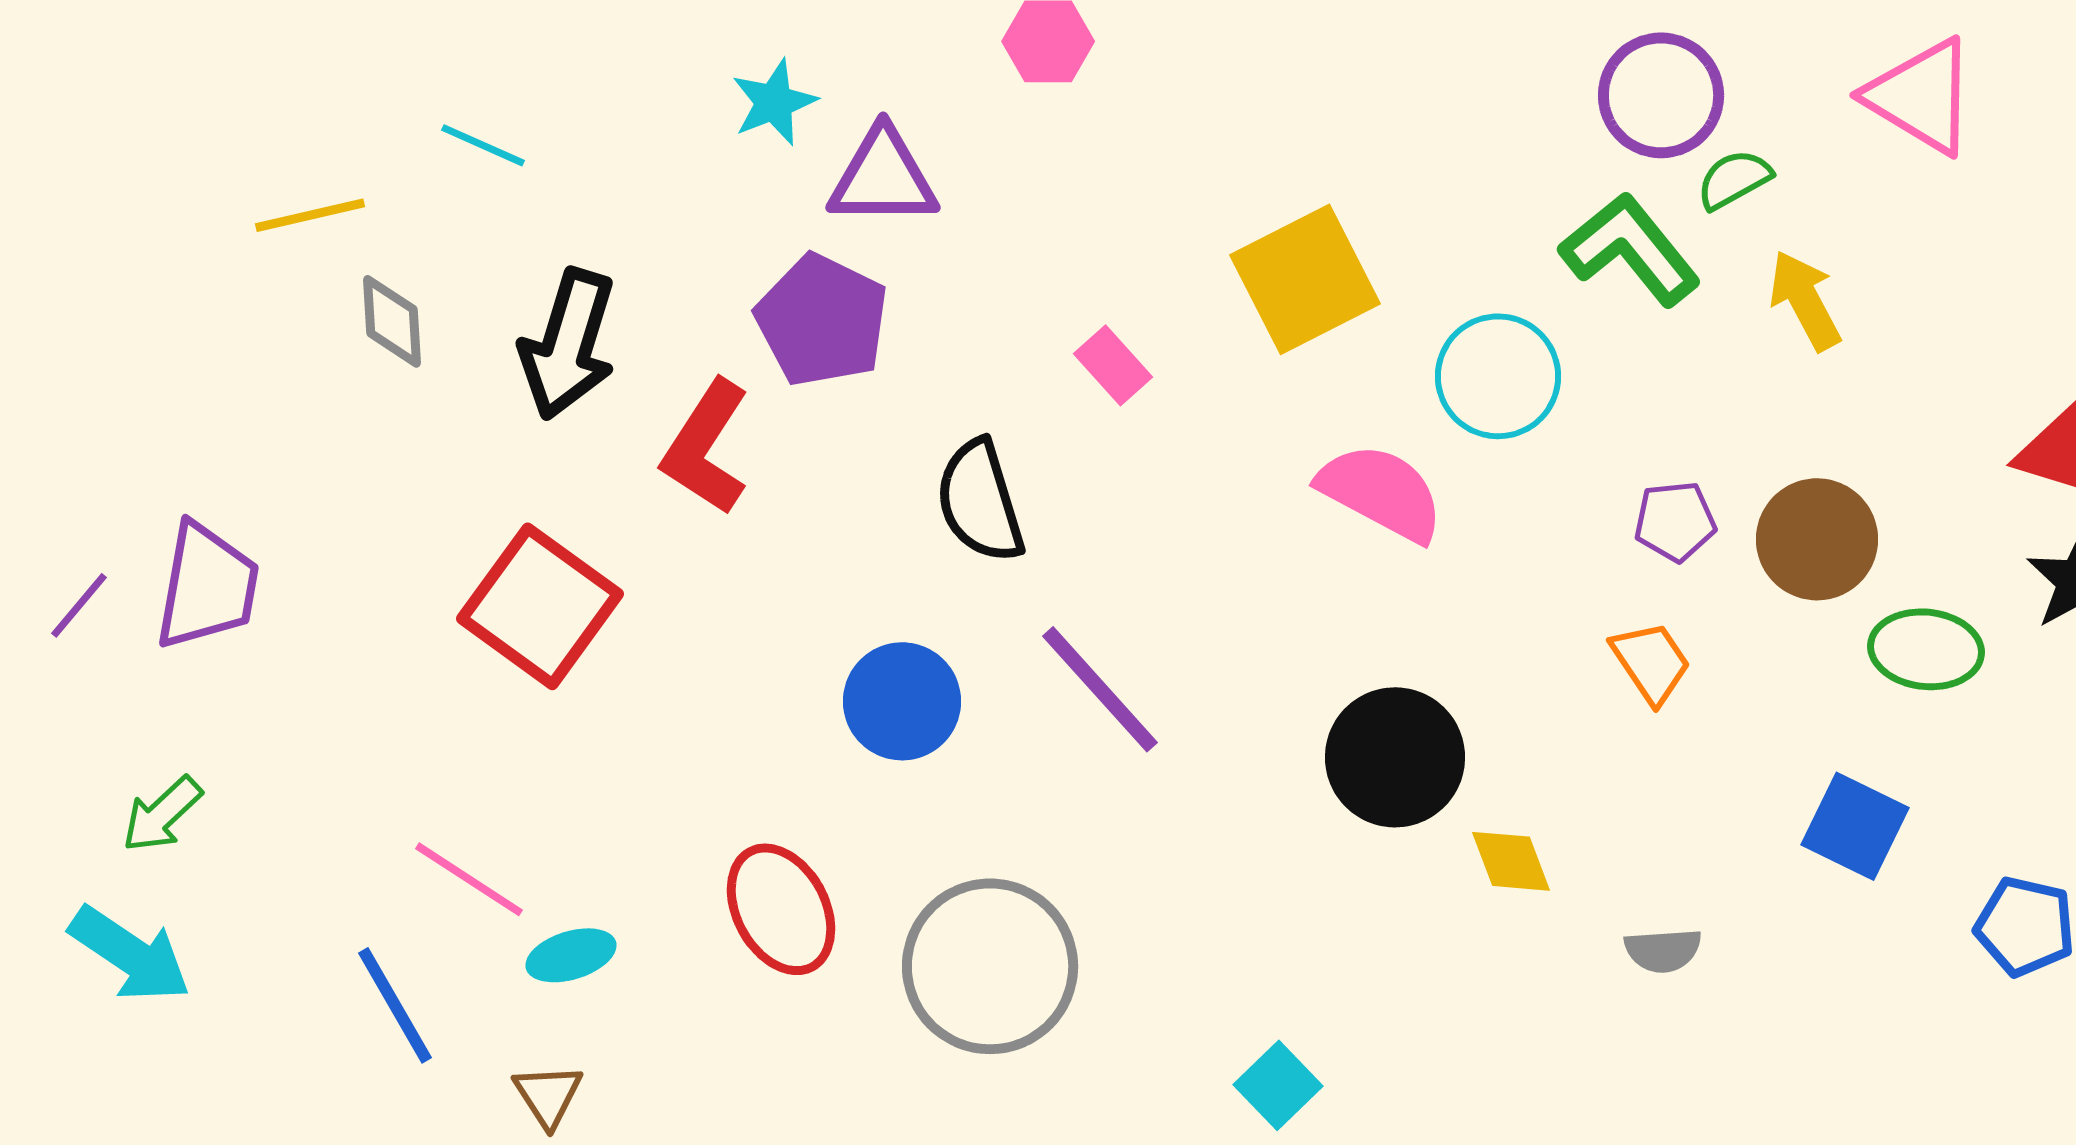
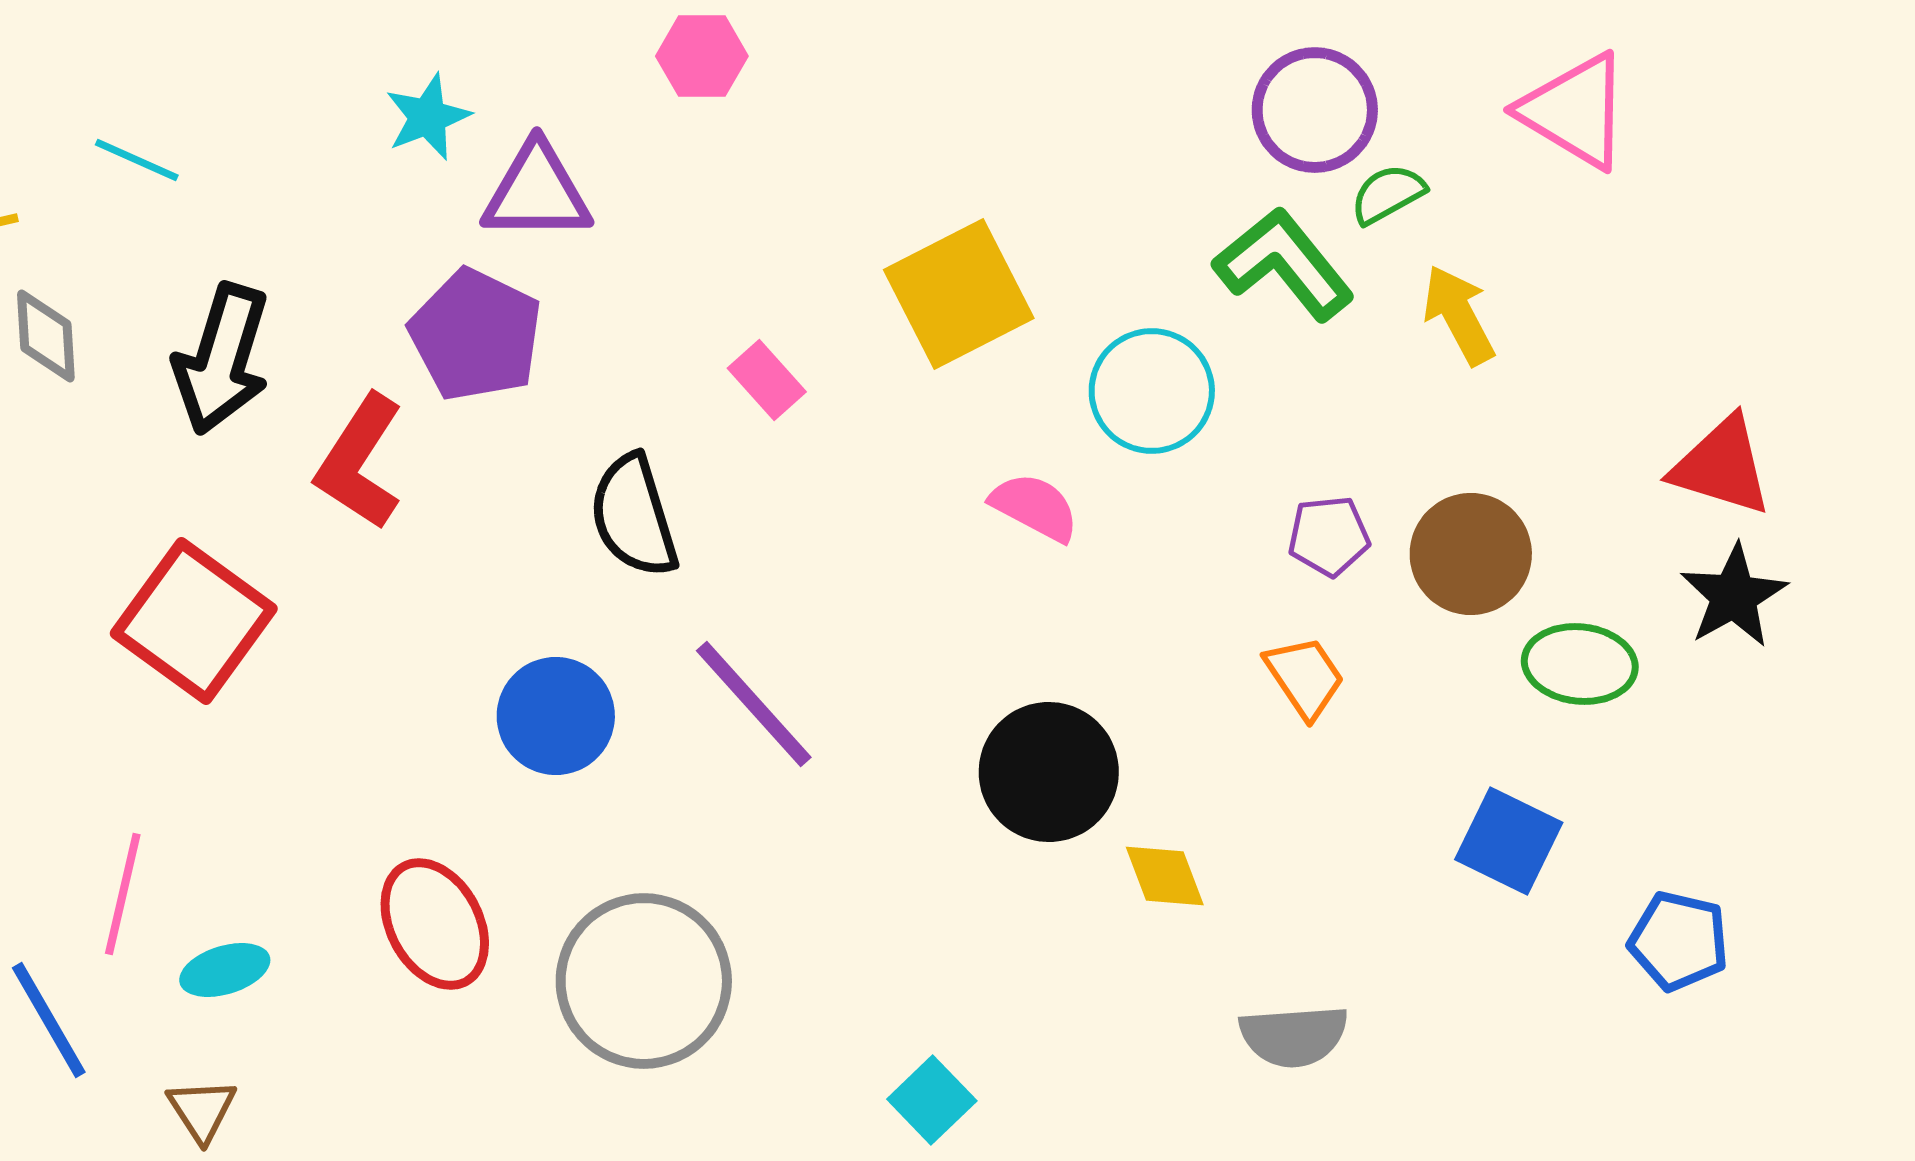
pink semicircle: (1381, 492) -> (1035, 507), size x0.7
pink line: (469, 879) -> (123, 894), turned 70
gray semicircle: (1663, 950) -> (1294, 1036), moved, size x1.4

